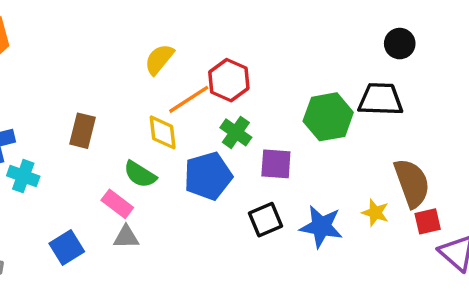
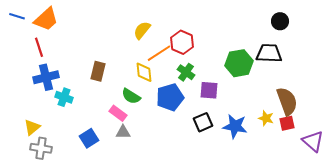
red square: (428, 221) -> (287, 123), moved

